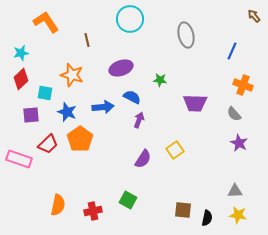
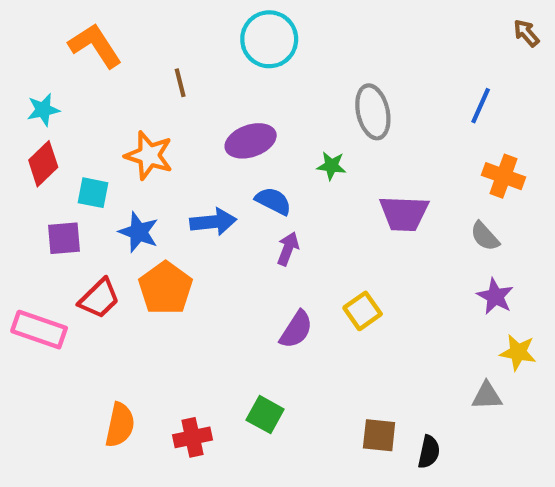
gray ellipse: (186, 35) -> (373, 112), moved
yellow star: (238, 215) -> (518, 352), moved

